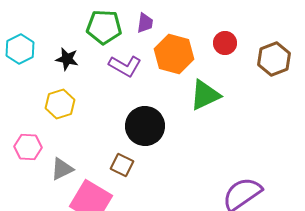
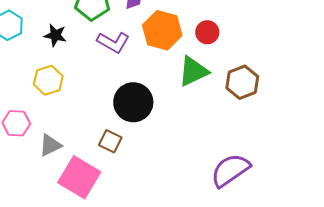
red circle: (225, 43) -> (207, 32), moved
brown hexagon: (274, 59) -> (242, 82), moved

